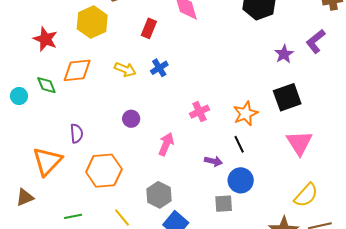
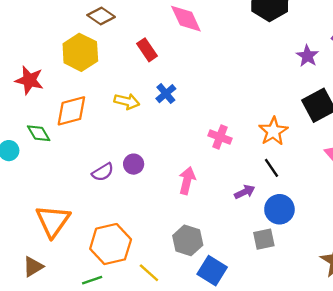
red rectangle: (149, 28) -> (147, 50), turned -48
pink cross: (200, 112) -> (220, 137), turned -36
purple circle: (131, 119) -> (134, 164), moved
purple semicircle: (76, 133) -> (103, 172), moved, turned 72
purple arrow: (213, 161) -> (245, 192), turned -30
orange hexagon: (104, 171) -> (111, 244), moved

